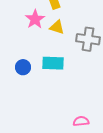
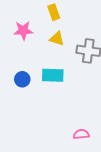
pink star: (35, 19) -> (23, 30), moved, turned 30

